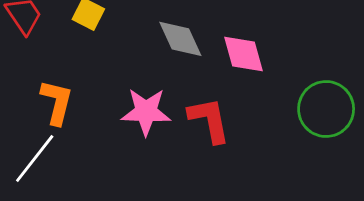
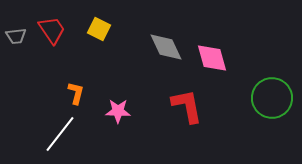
orange L-shape: (57, 102) -> (76, 93), size x0.7
pink star: (146, 112) -> (118, 111), moved, size x0.7

